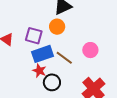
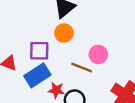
pink circle: (90, 50) -> (98, 54), moved
blue rectangle: (42, 54) -> (37, 75), moved

